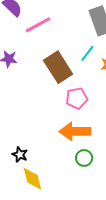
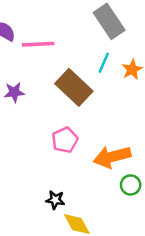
pink line: (38, 25) -> (38, 44), turned 40
pink pentagon: (77, 98) -> (65, 140), moved

